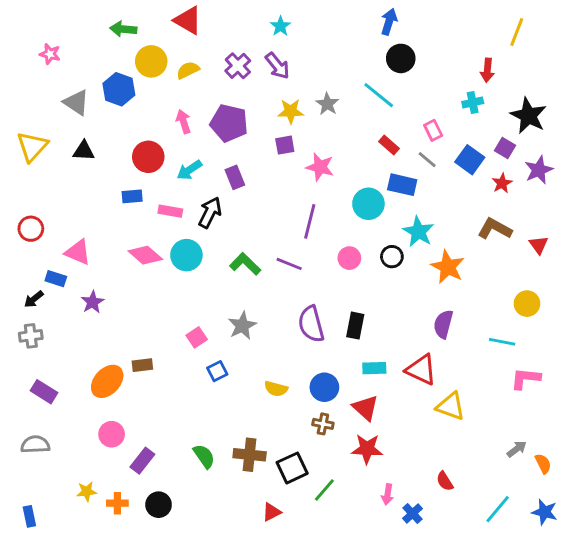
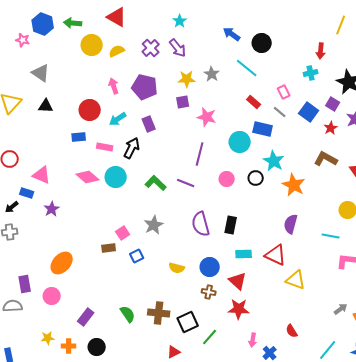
blue arrow: (389, 22) -> (232, 34), moved, turned -72
blue hexagon: (119, 89) -> (43, 24), moved
brown rectangle: (142, 365) -> (109, 248), moved
purple rectangle: (44, 392) -> (25, 284), moved, turned 48
pink circle: (112, 434) -> (52, 296), moved

